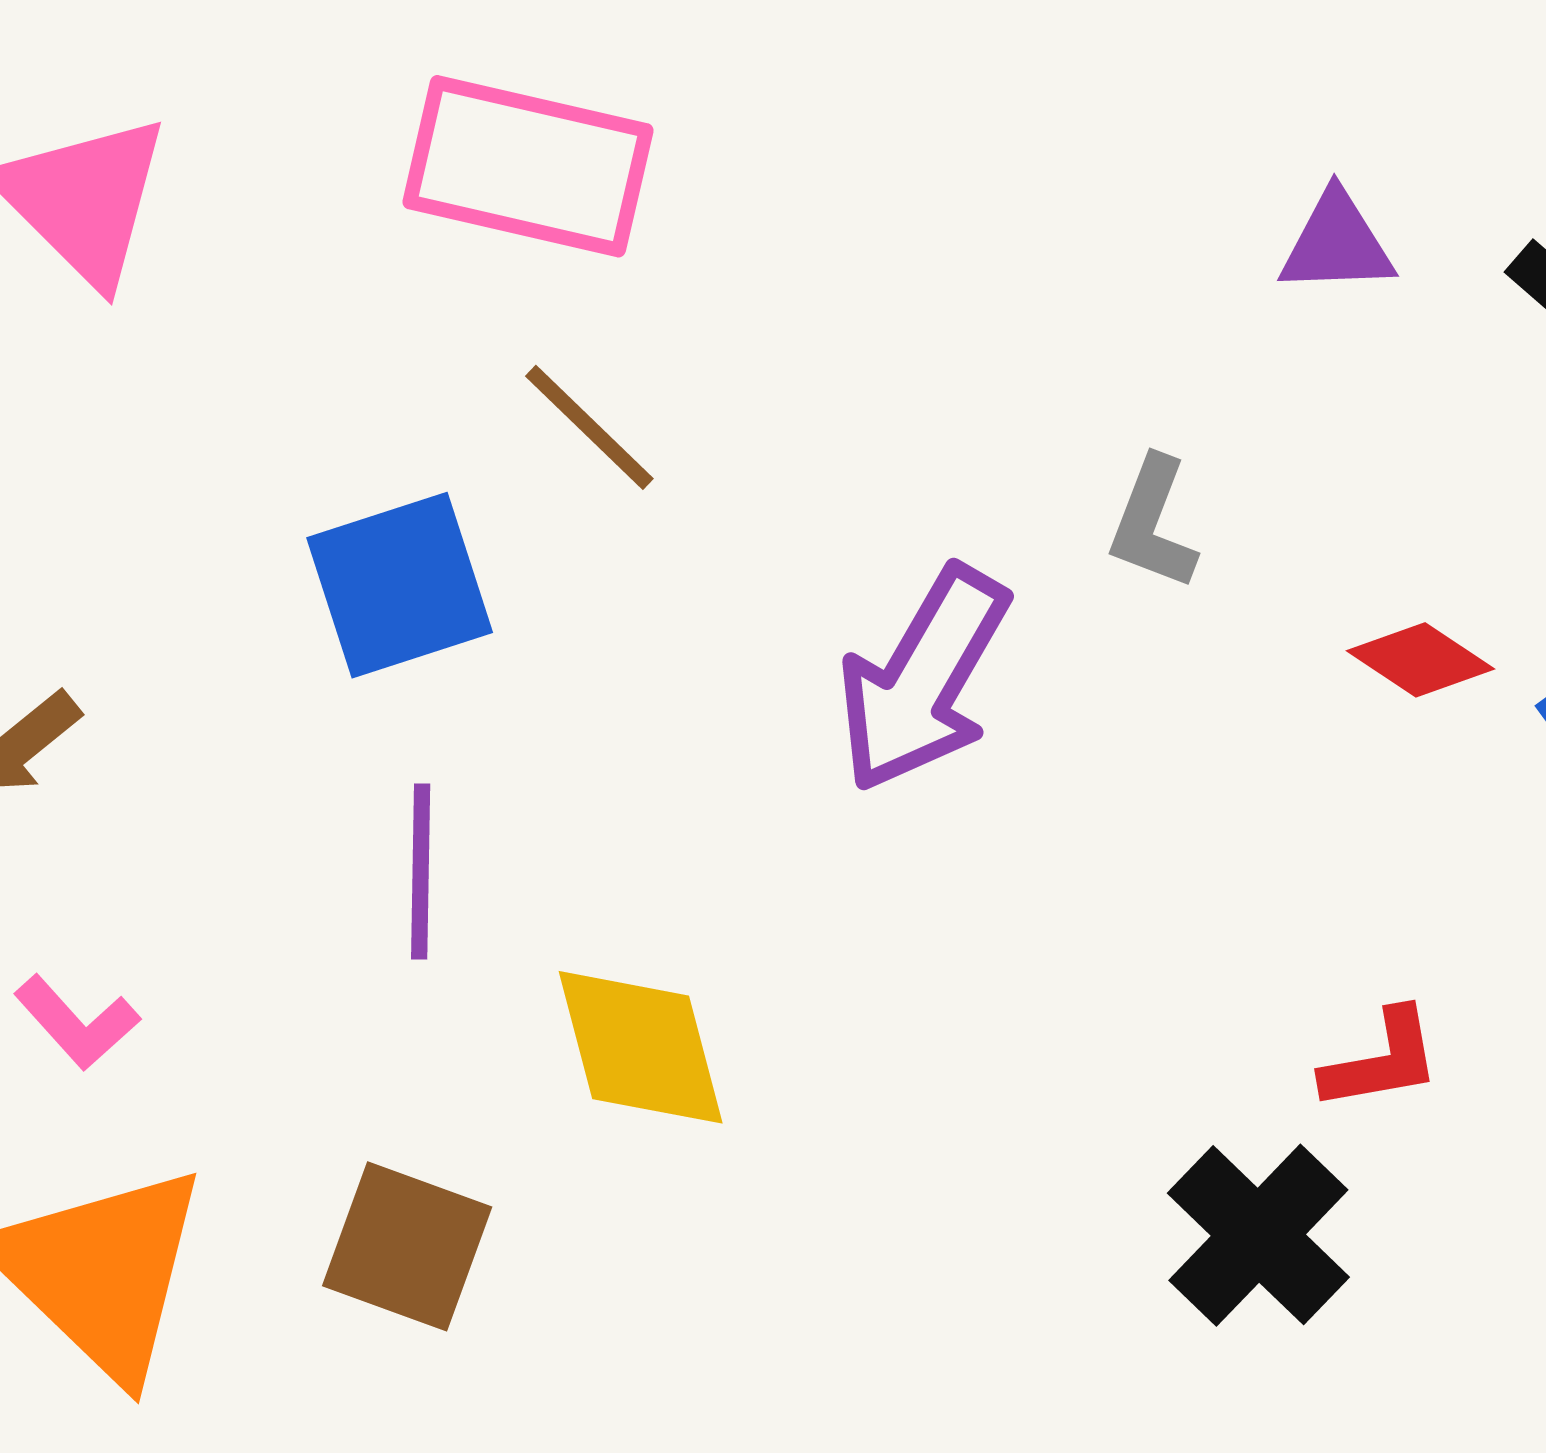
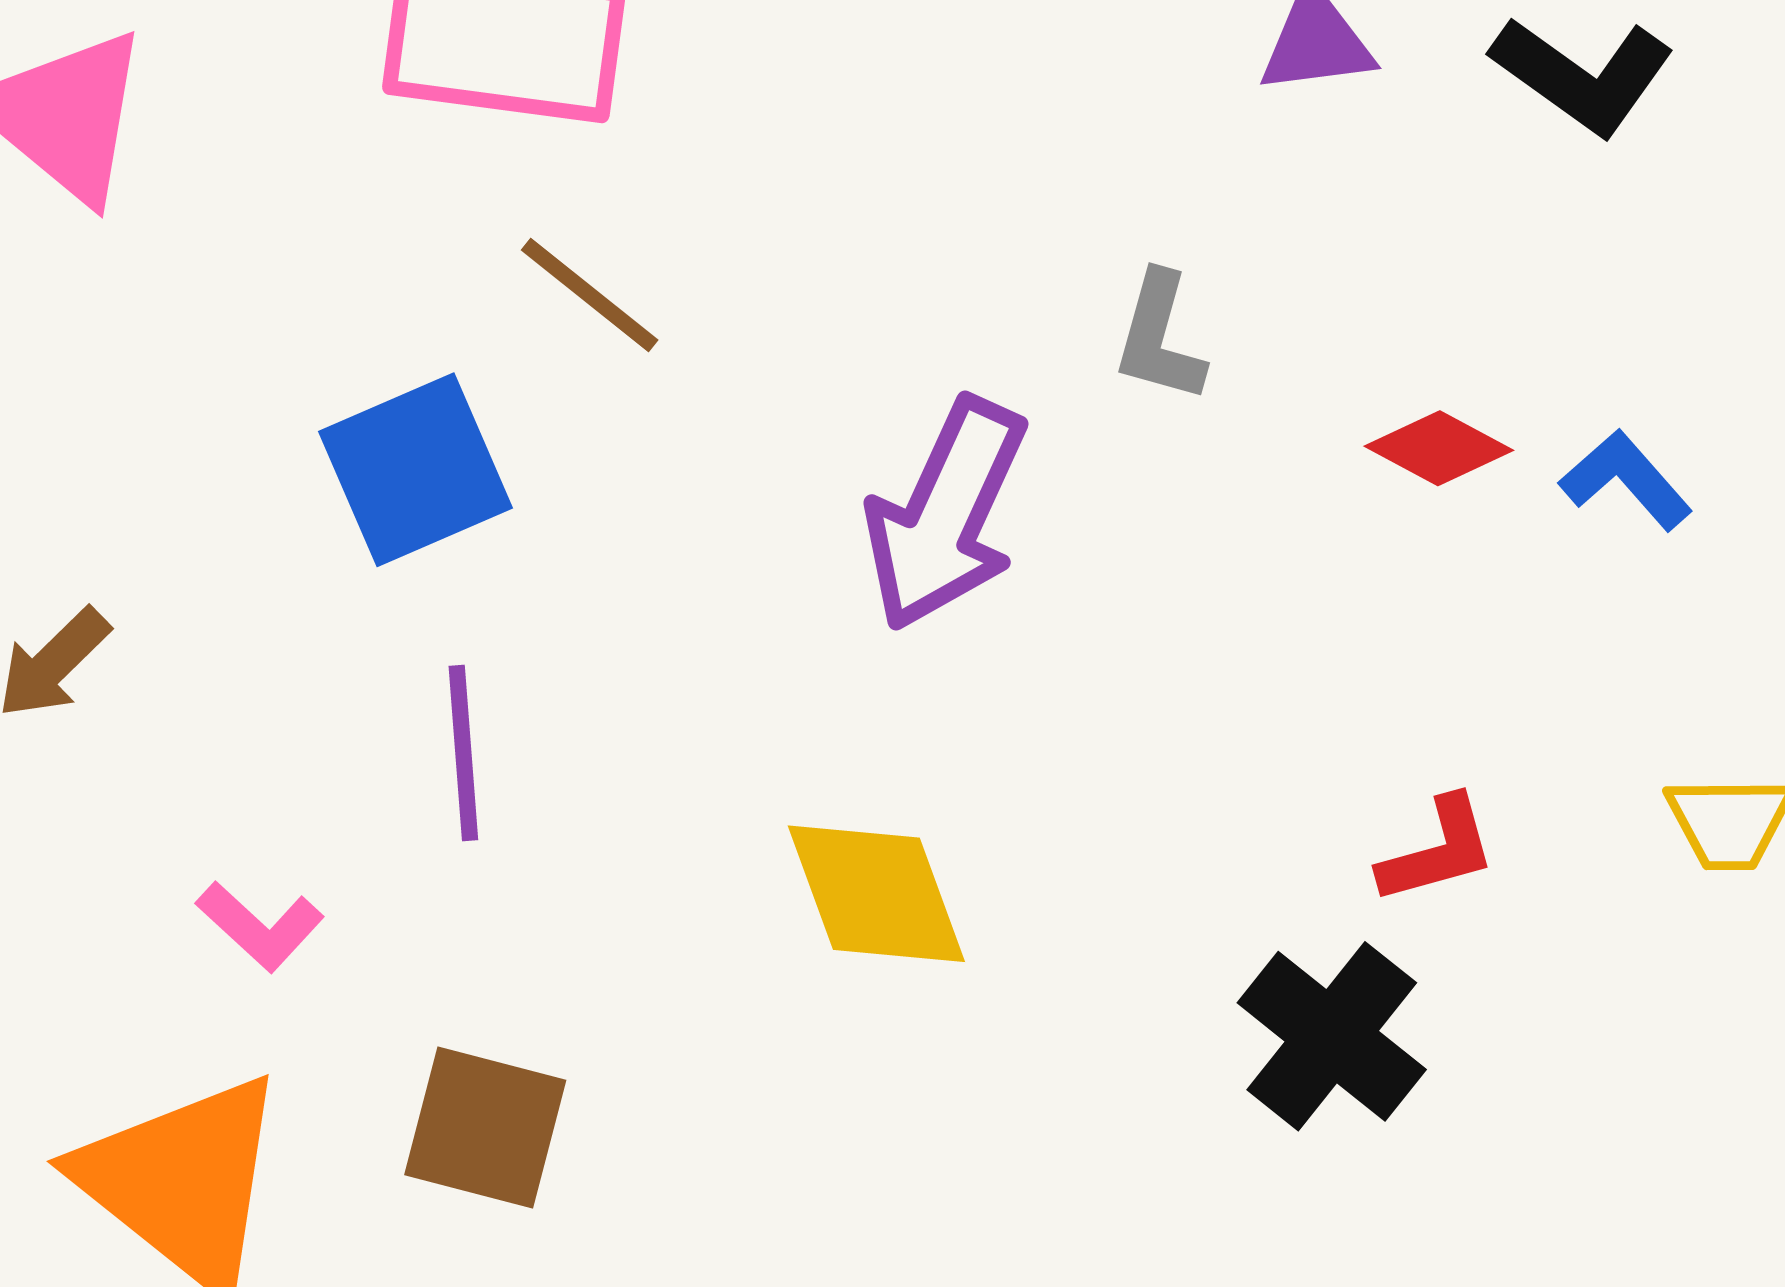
pink L-shape: (77, 1023) -> (260, 926), moved
yellow diamond: (641, 1047) -> (876, 894), moved

